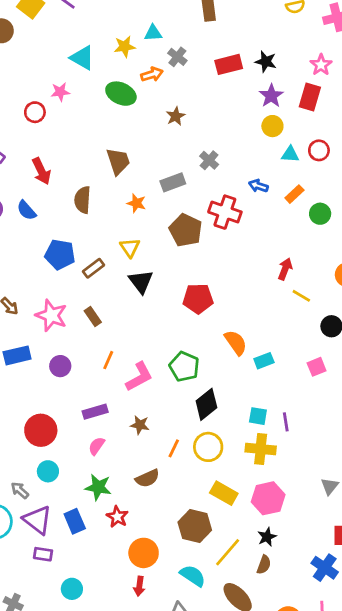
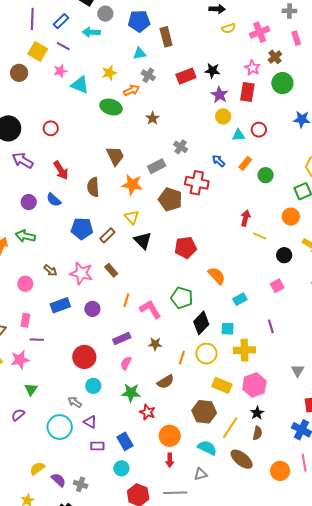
cyan triangle: (153, 33) -> (139, 53), moved
pink star: (60, 92) -> (60, 71), moved
blue arrow: (258, 186) -> (218, 161), turned 32
orange star: (136, 203) -> (132, 185), size x1.5
cyan rectangle: (264, 361) -> (240, 299), moved
pink L-shape: (139, 377) -> (150, 309), turned -85
cyan square: (258, 416) -> (228, 329), moved
purple line: (286, 422) -> (271, 326), moved
purple triangle: (37, 520) -> (90, 422), size x0.6
blue rectangle: (75, 521) -> (125, 441), moved

